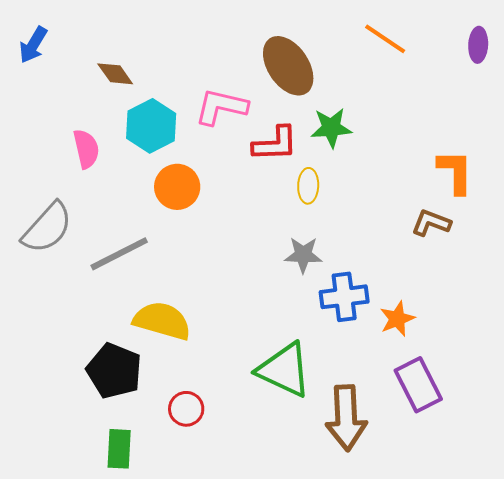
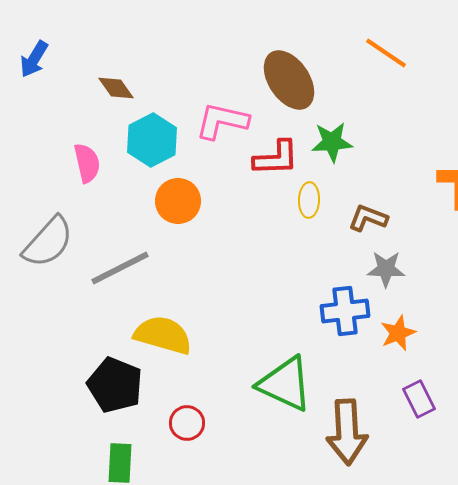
brown L-shape: (431, 223) -> (368, 218), moved
gray star: (303, 255) -> (386, 269), moved
purple rectangle: (418, 385) -> (419, 399), size x0.7

